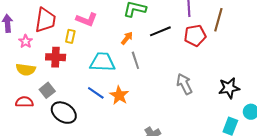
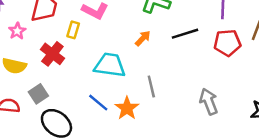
red cross: (56, 57) -> (52, 54), turned 30
gray line: (135, 60) -> (151, 87), moved

